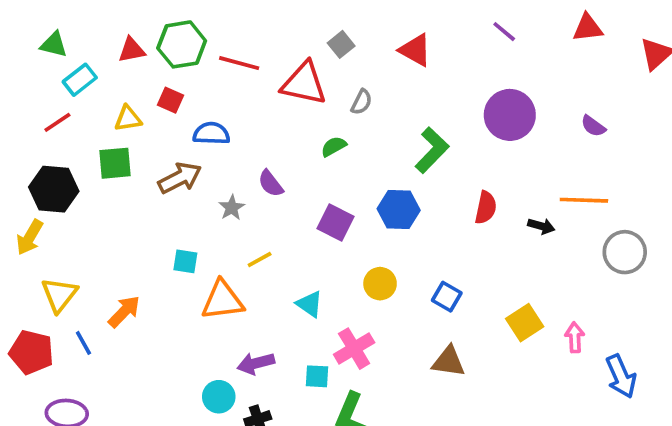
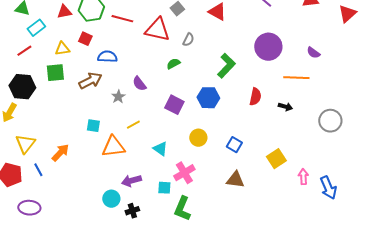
orange line: (584, 200) -> (296, 78), moved
pink arrow: (575, 337) -> (303, 177), moved

